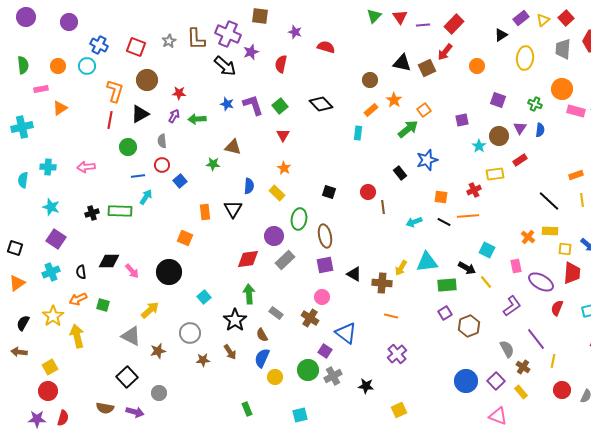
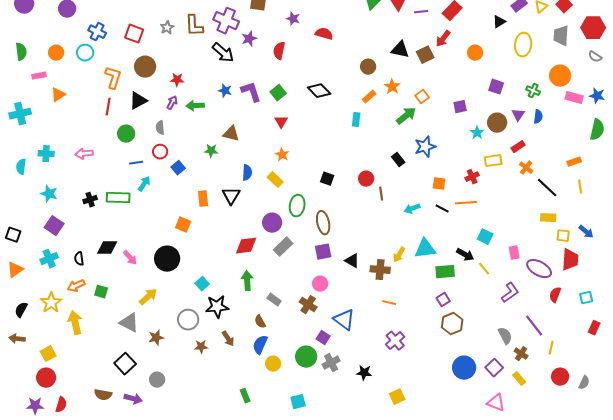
orange cross: (528, 237) -> (526, 168), moved
black star: (235, 320) -> (217, 307), moved, turned 30
brown hexagon: (469, 326) -> (452, 324), moved

